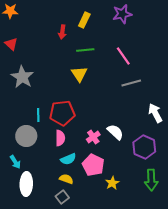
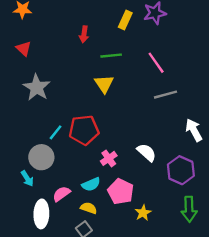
yellow rectangle: (84, 20) -> (125, 20), moved
cyan line: (38, 115) -> (56, 132), turned 40
pink cross: (93, 137) -> (109, 158), moved
pink semicircle: (60, 138) -> (61, 194), moved, turned -126
cyan arrow: (15, 162) -> (27, 178), moved

